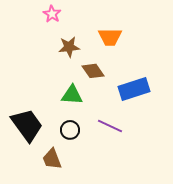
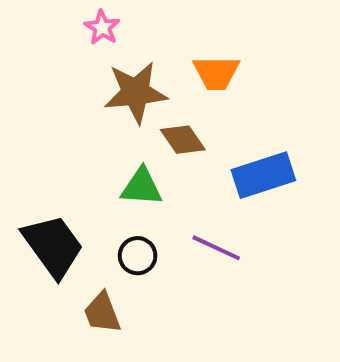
brown star: (69, 47) -> (136, 92), size x1.5

